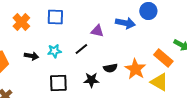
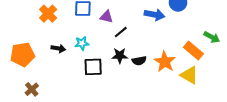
purple triangle: (97, 31) -> (106, 17), moved
black line: (81, 49) -> (121, 32), moved
black star: (91, 80) -> (120, 56), moved
black square: (58, 83) -> (93, 67), moved

